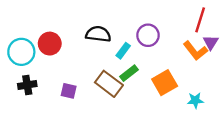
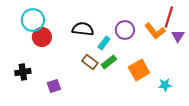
orange L-shape: (195, 51) -> (155, 31), moved
cyan circle: (21, 52) -> (33, 20), moved
brown rectangle: (109, 84) -> (90, 62), moved, size x0.7
purple square: (69, 91) -> (54, 86), moved, turned -32

